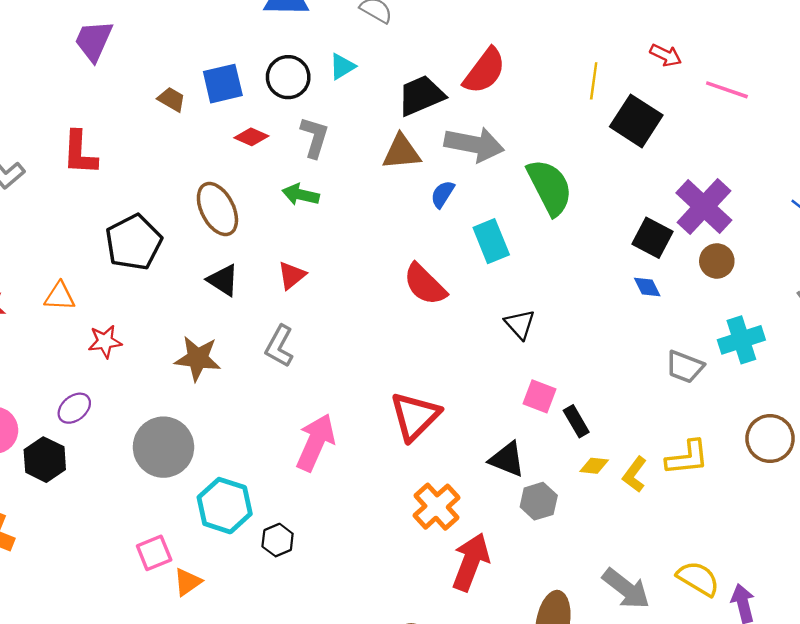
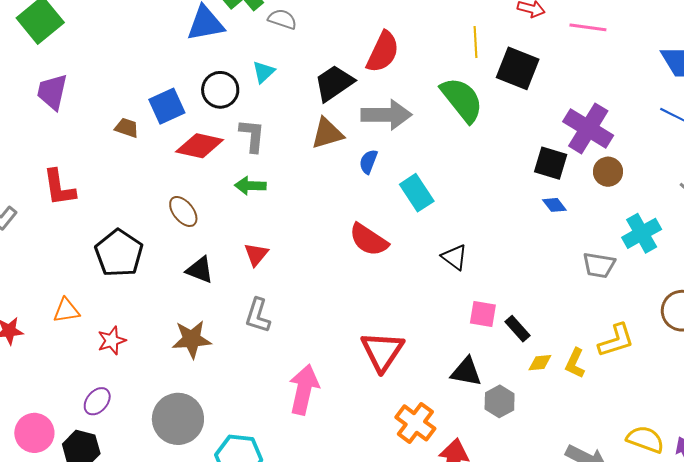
red diamond: (251, 137) -> (200, 146), size x1.6
green semicircle: (550, 187) -> (462, 100), moved
brown ellipse: (217, 209) -> (183, 211), size x0.7

